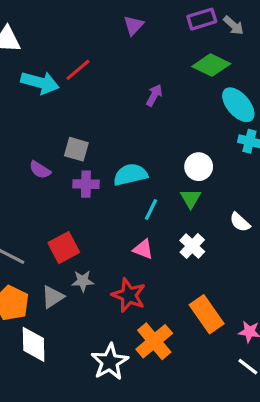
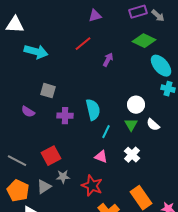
purple triangle: (134, 25) -> (95, 16), turned 32
red line: (78, 70) -> (83, 44), moved
gray square: (76, 149) -> (48, 91), moved
purple semicircle: (40, 170) -> (28, 112), moved
cyan semicircle: (130, 175) -> (93, 110), turned 90
white semicircle: (240, 222) -> (153, 125), moved

